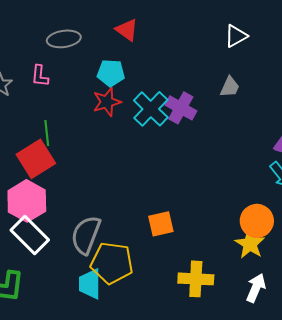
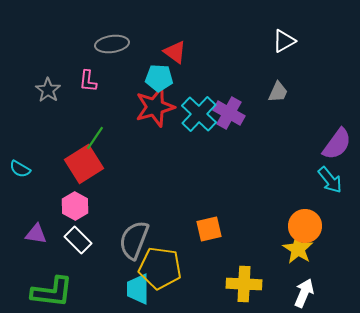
red triangle: (127, 30) -> (175, 52), moved
red star: (107, 102) -> (155, 107), size x1.4
green line: (47, 133) -> (95, 138), turned 40
pink hexagon: (27, 201) -> (75, 206), size x0.7
white rectangle: (30, 235) -> (78, 240), size x0.7

